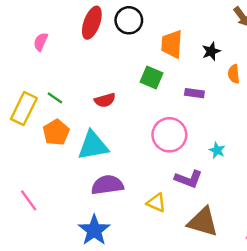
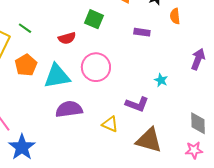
green square: (151, 78) -> (94, 19), moved
green line: (55, 98) -> (25, 28), moved
pink circle: (169, 135) -> (96, 67), moved
blue star: (94, 230) -> (22, 147), moved

